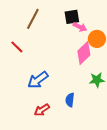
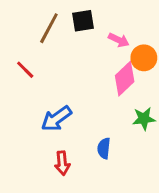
black square: (72, 17) -> (83, 21), moved
red arrow: (42, 110) -> (62, 163), turned -63

